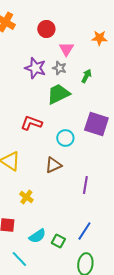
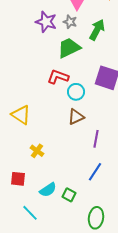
green arrow: (86, 76) -> (97, 30), size x1.5
red L-shape: (31, 123) -> (58, 77), moved
brown triangle: (53, 165) -> (76, 117), moved
blue line: (84, 231) -> (95, 172), moved

